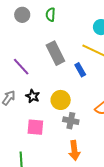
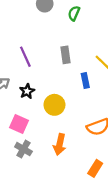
gray rectangle: (55, 53) -> (65, 55), size x0.7
gray cross: (71, 121) -> (23, 149), moved
orange arrow: (74, 150) -> (60, 144), moved

